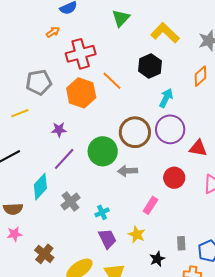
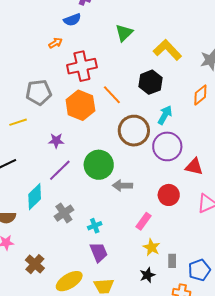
brown circle: (135, 132) -> (134, 131), moved
yellow star: (137, 235) -> (152, 247), moved

